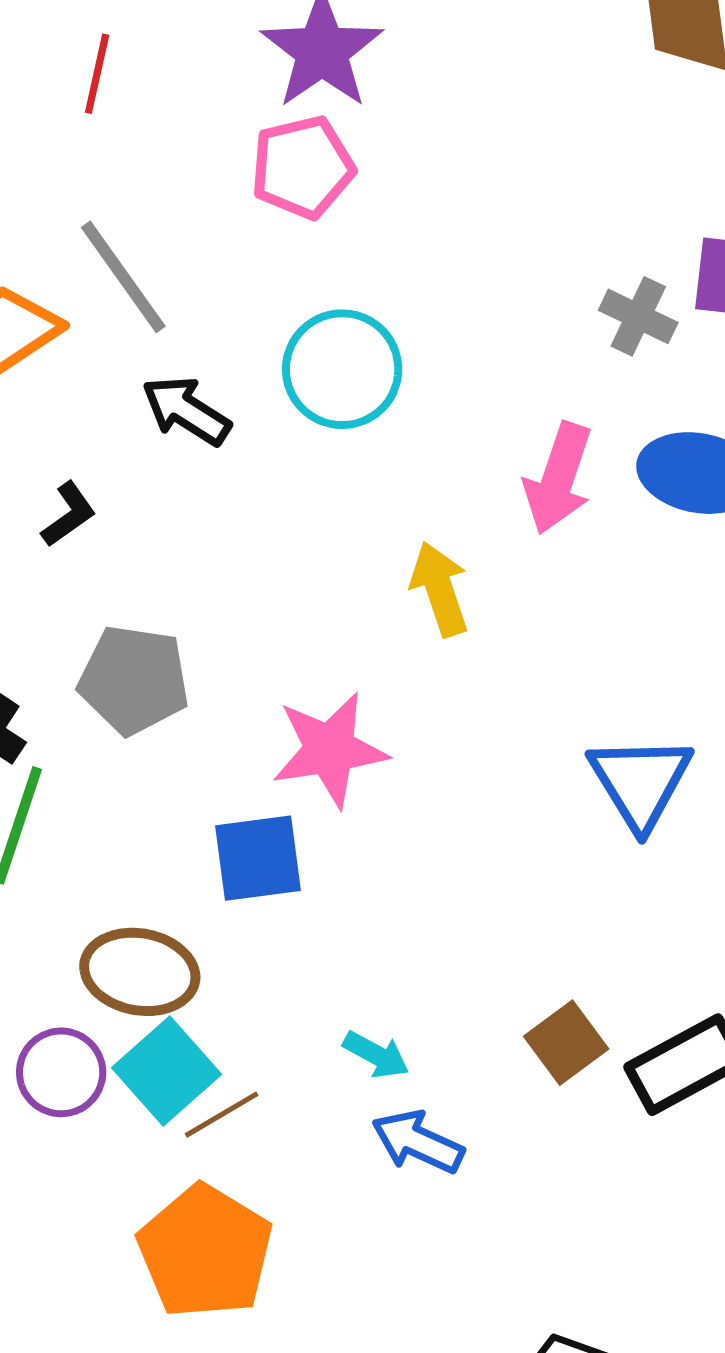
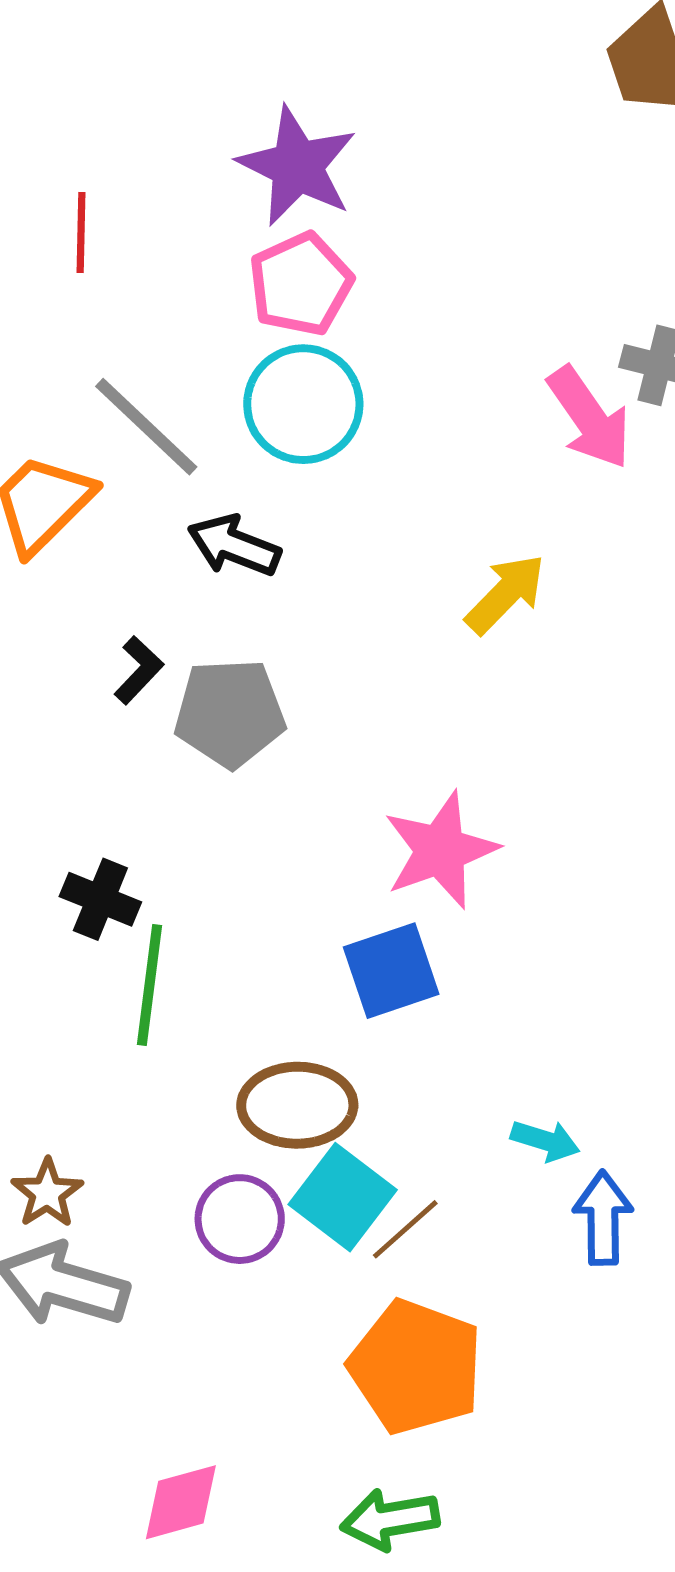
cyan circle: (342, 369) -> (303, 404), moved
pink arrow: (558, 478) -> (589, 418), moved, turned -42
yellow arrow: (440, 589) -> (505, 594), moved, turned 74
gray pentagon: (134, 680) -> (230, 713), moved
blue arrow: (418, 1142) -> (603, 1218), turned 76

